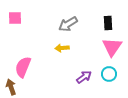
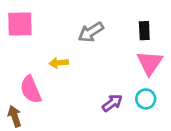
pink square: (15, 18) -> (20, 24), size x1.5
yellow arrow: (62, 48) -> (59, 63), moved
pink semicircle: (23, 67) -> (31, 90), turned -45

